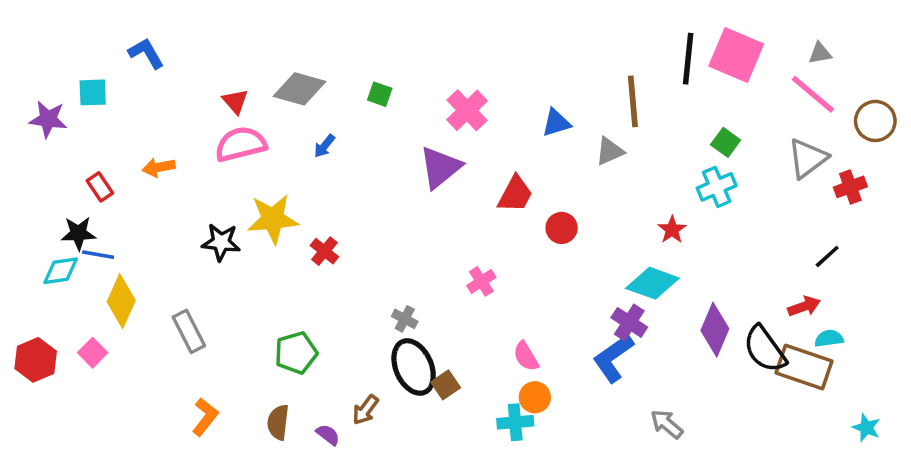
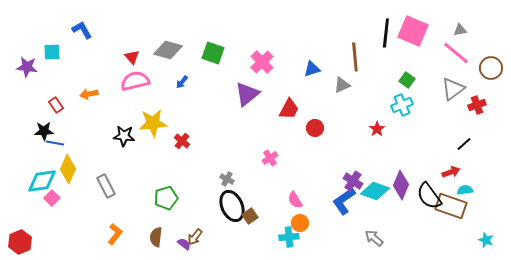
green square: (380, 94) -> (213, 53), size x1.6
cyan diamond: (61, 271) -> (42, 181), moved, size x1.4
cyan diamond: (652, 283) -> (375, 191), moved
red hexagon: (36, 360) -> (20, 242), moved
brown arrow: (365, 410) -> (195, 237), moved

